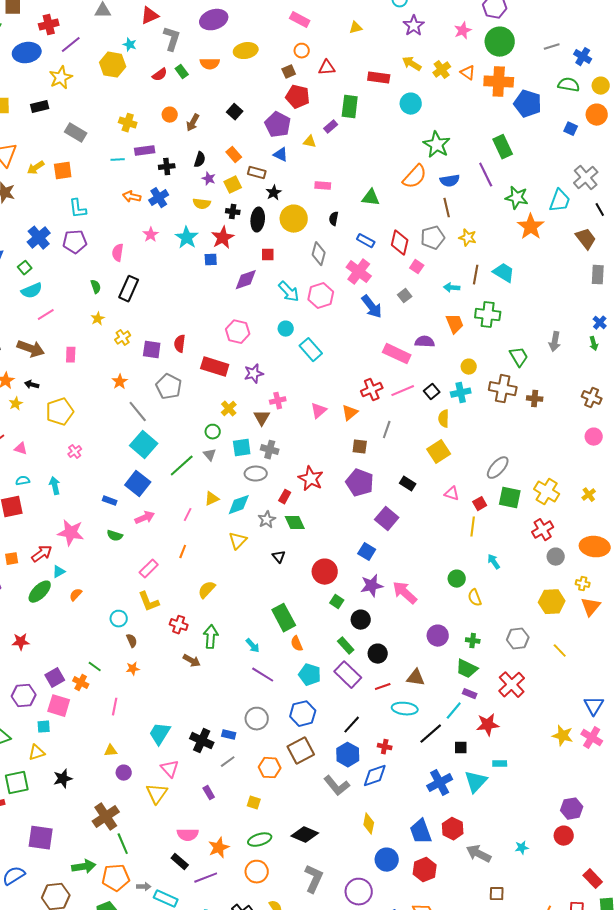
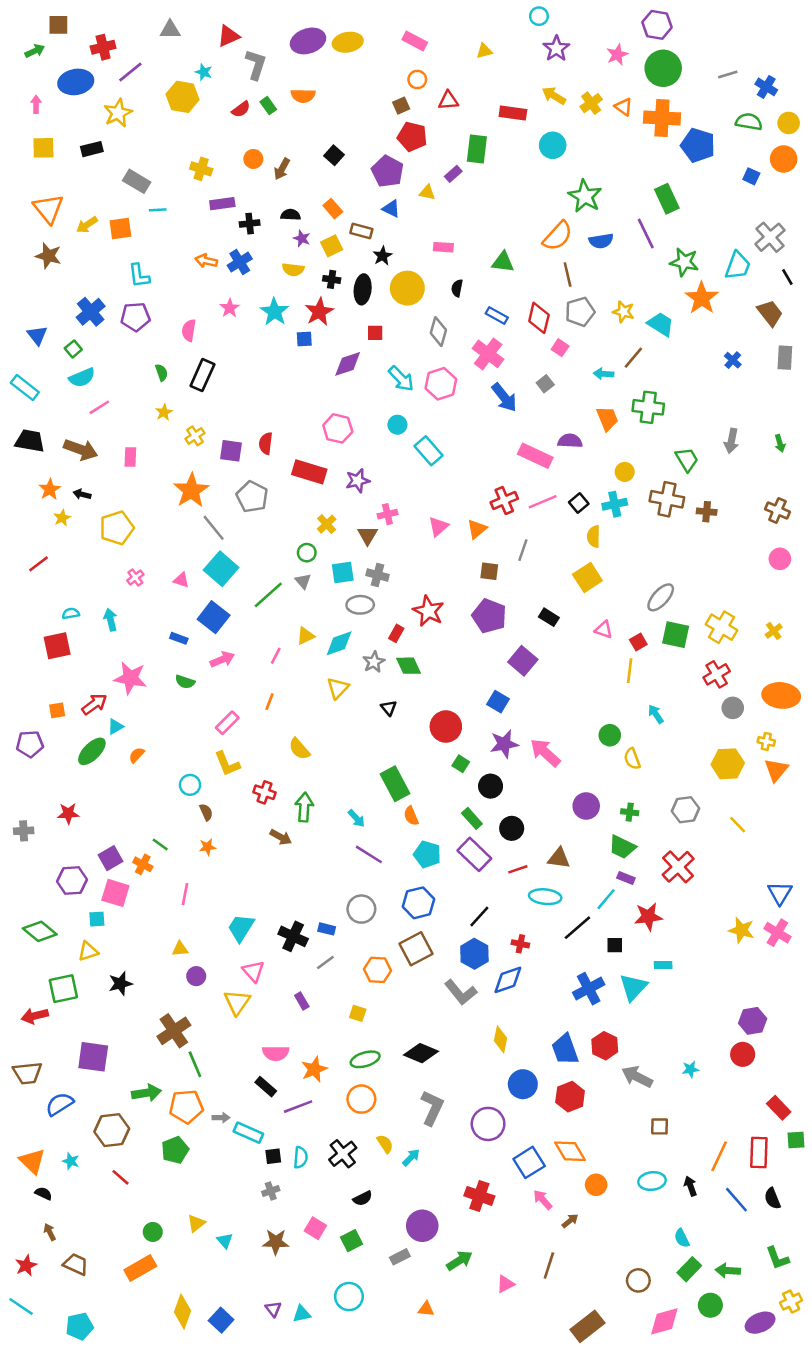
yellow ellipse: (246, 51) -> (348, 42), moved
cyan line: (118, 160) -> (158, 210), moved
black semicircle: (200, 160) -> (291, 215), turned -105
brown line: (447, 208) -> (568, 274), moved
cyan trapezoid: (504, 273) -> (661, 324), moved
brown line: (476, 275) -> (633, 358), turned 30
blue cross: (600, 323) -> (733, 360), moved
orange star: (120, 382) -> (191, 491), size x1.8
pink triangle: (21, 449) -> (181, 580), moved
yellow semicircle: (207, 590) -> (299, 749), turned -84

